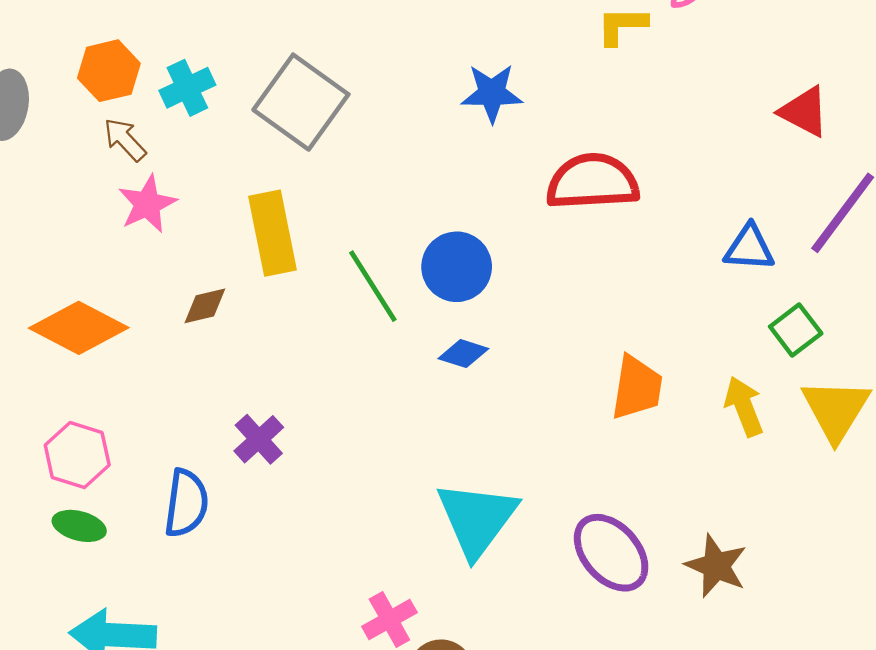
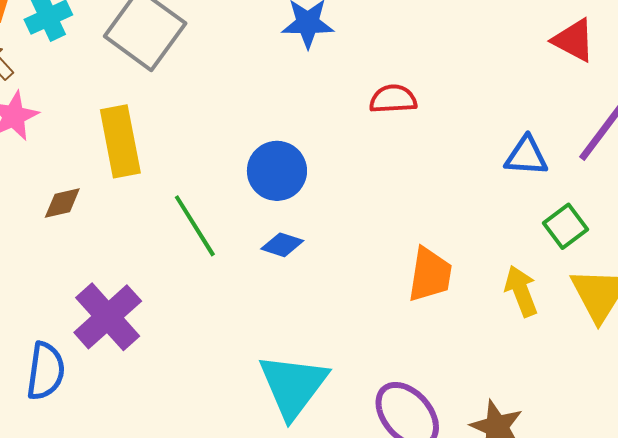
red semicircle: (593, 182) -> (393, 99), size x0.6
green line: (373, 286) -> (195, 226), moved
purple cross: (259, 439) -> (108, 317), size x1.6

